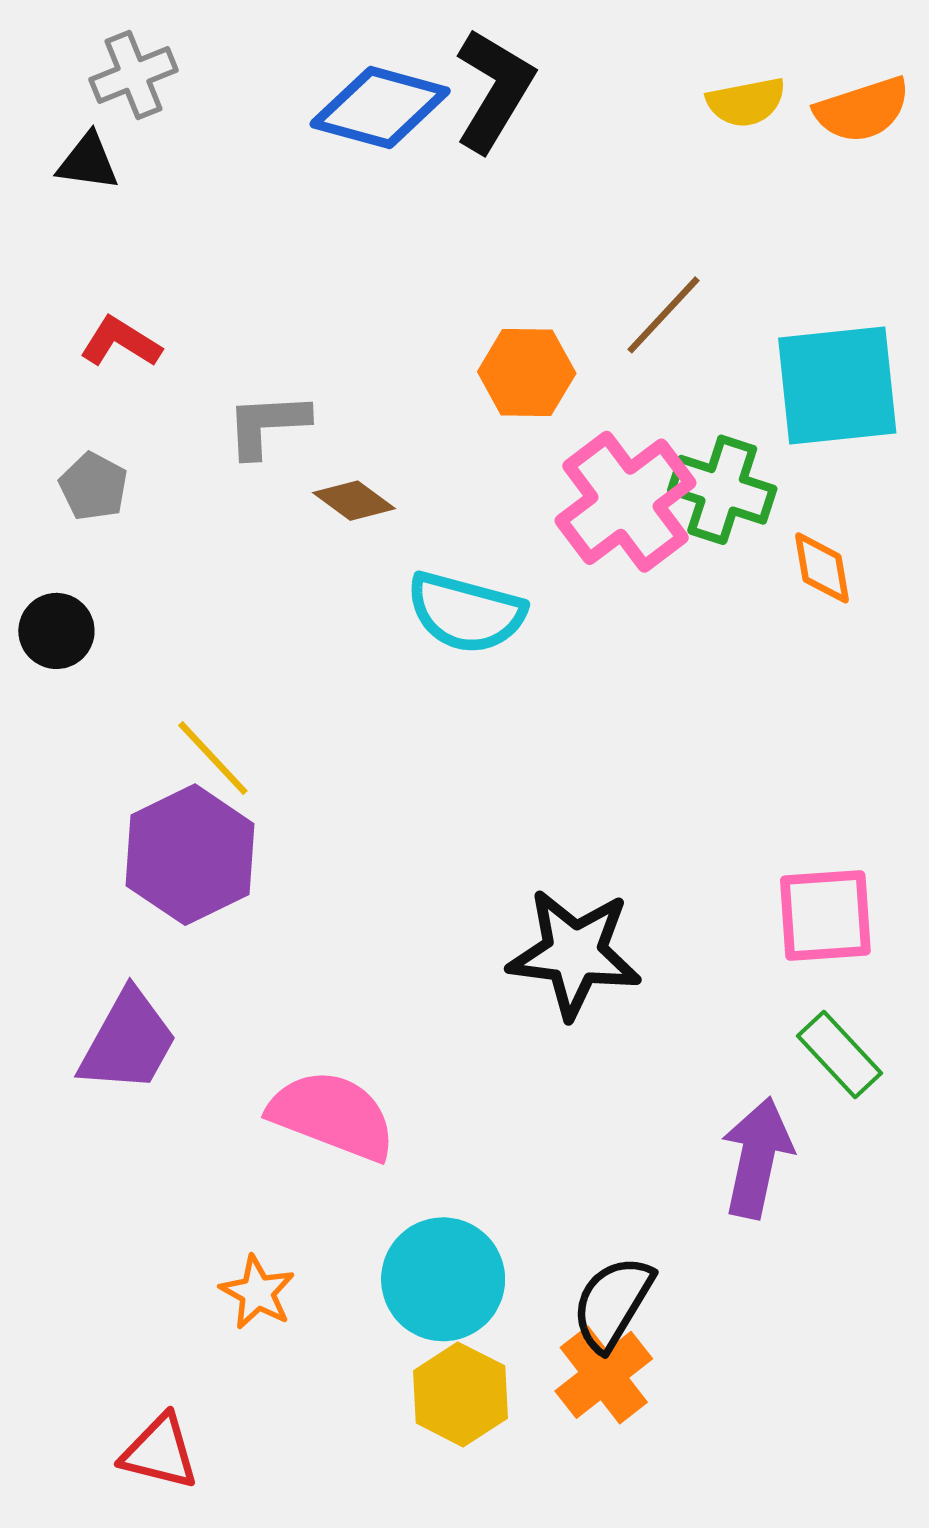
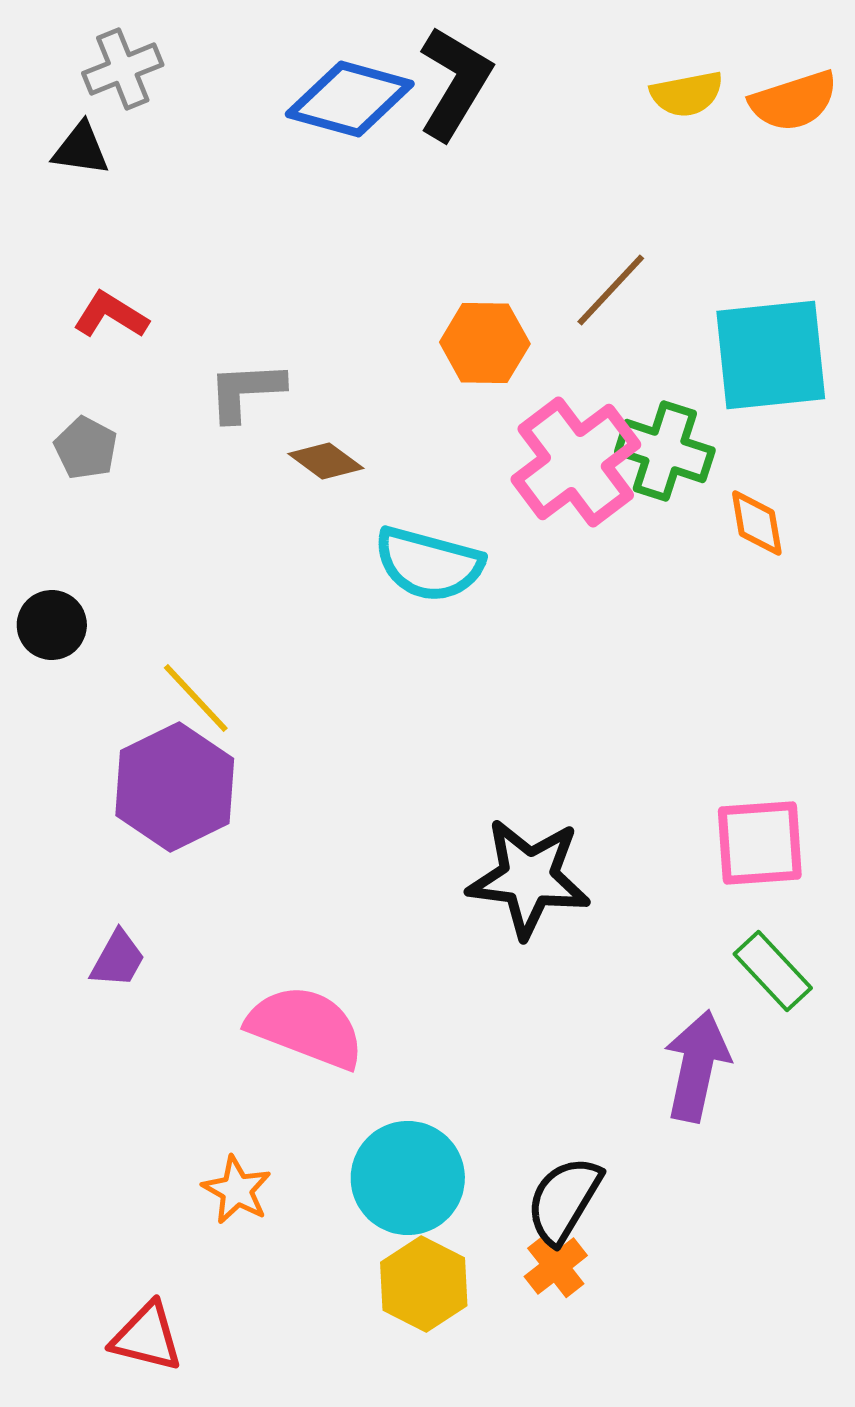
black circle: (56, 631) -> (52, 625), moved
purple trapezoid: (128, 1041) -> (118, 959), size x0.6
orange cross: (604, 1375) -> (556, 1266), size x0.7

